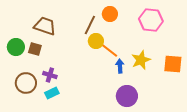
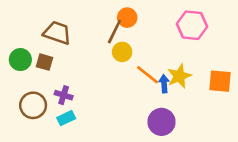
orange circle: (110, 14) -> (127, 18), moved
orange line: (109, 50) -> (148, 75), moved
blue arrow: (120, 66) -> (164, 84), moved

